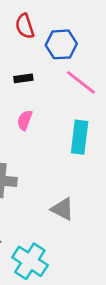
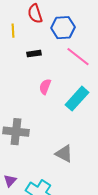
pink semicircle: (25, 120) -> (45, 87), moved
cyan rectangle: (80, 137) -> (77, 99), turned 35

